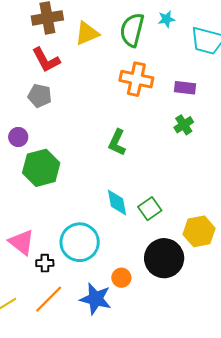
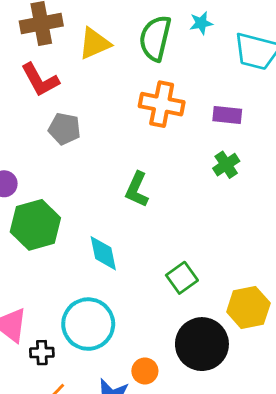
gray pentagon: (40, 96) -> (64, 129), moved
cyan diamond: (117, 202) -> (103, 253), moved

